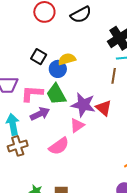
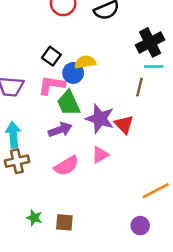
pink L-shape: (32, 93) -> (52, 85), moved
purple arrow: (40, 114) -> (60, 130), moved
pink triangle: (77, 125) -> (100, 155), moved

